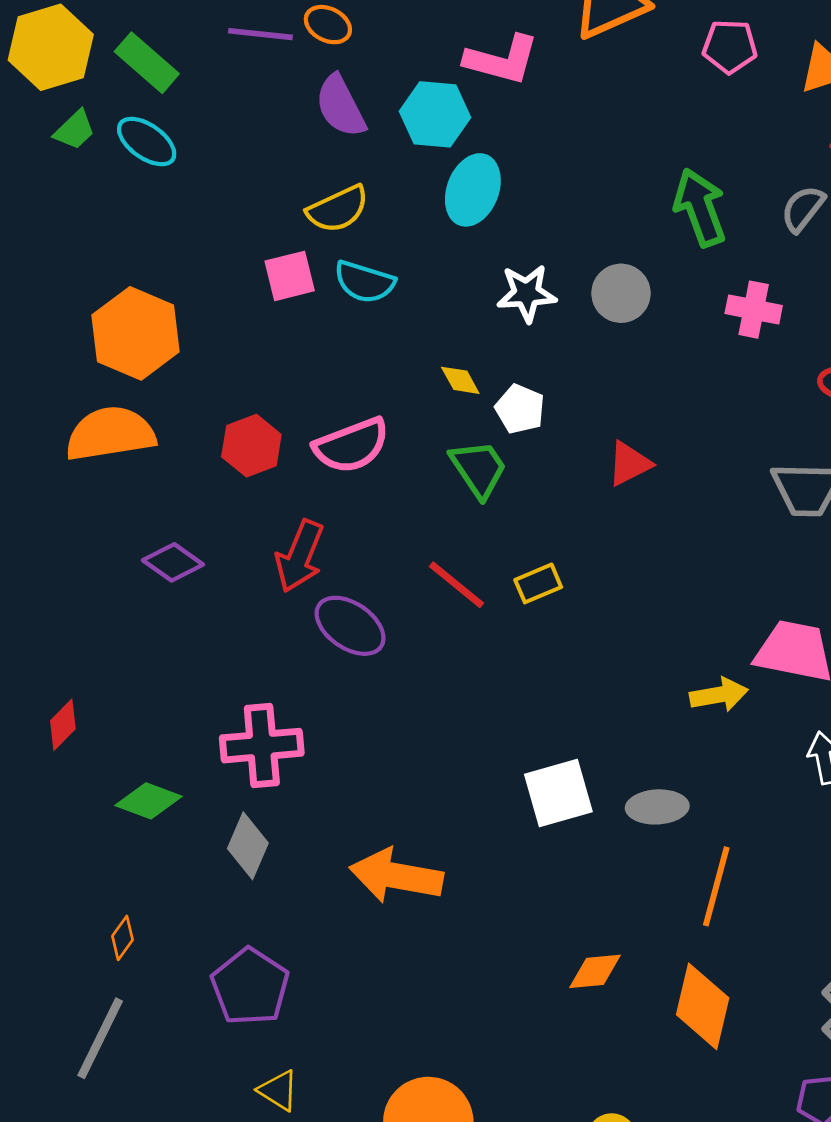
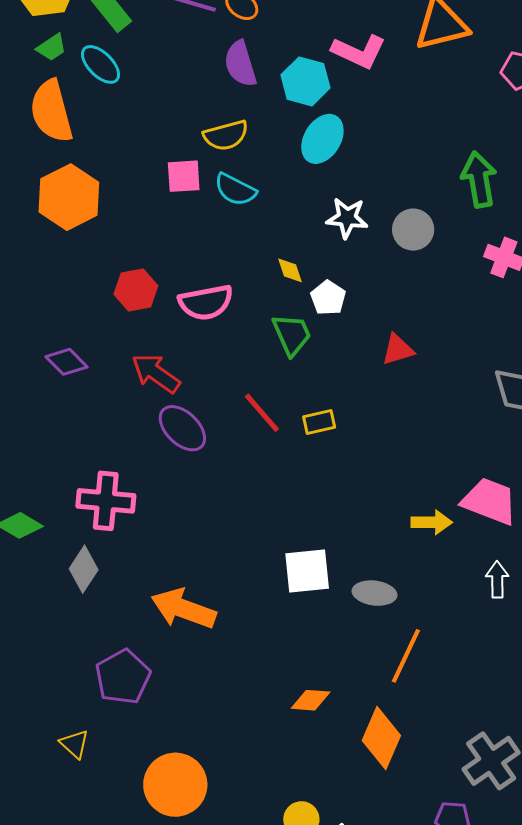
orange semicircle: (110, 434) -> (51, 111), moved, turned -106
red arrow: (300, 556) -> (156, 373), turned 93
purple pentagon: (250, 987) -> (123, 677), moved

